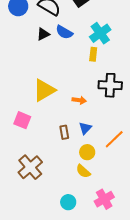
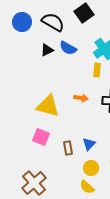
yellow triangle: (44, 90) -> (48, 106), turned 45
orange arrow: (79, 100) -> (81, 98), moved
pink square: (22, 120) -> (41, 137), moved

